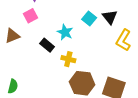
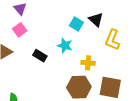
cyan star: (65, 32) -> (65, 46), moved
yellow cross: (68, 59) -> (88, 63), moved

